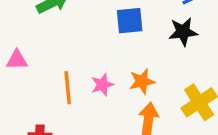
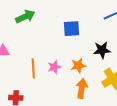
black star: (183, 32) -> (102, 50), moved

